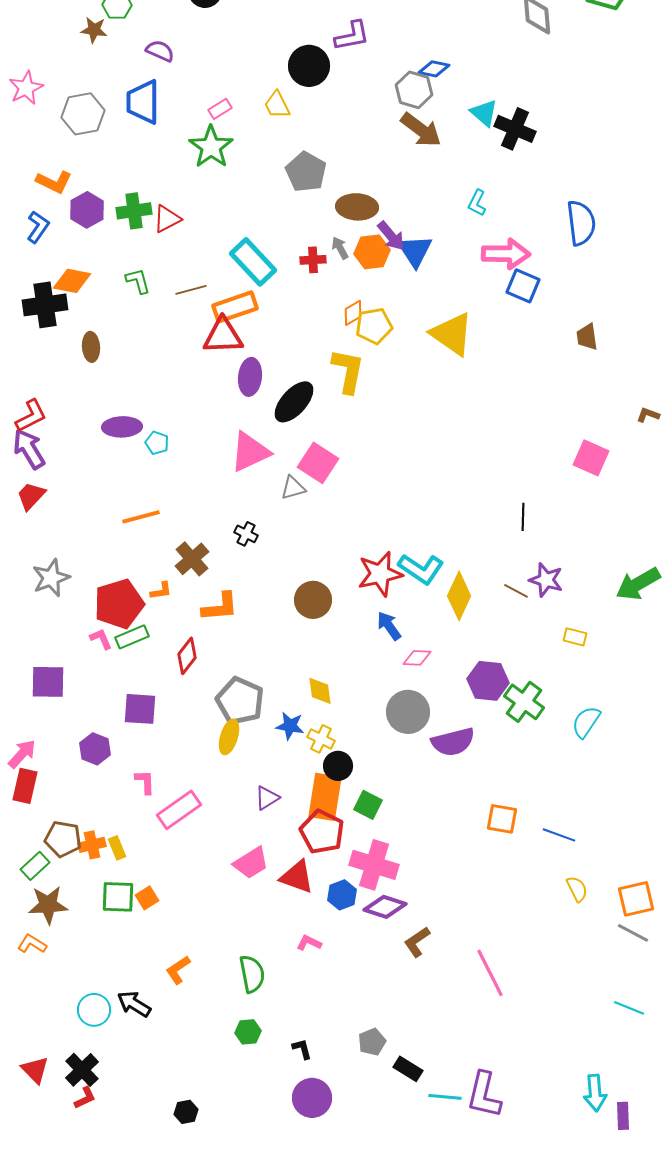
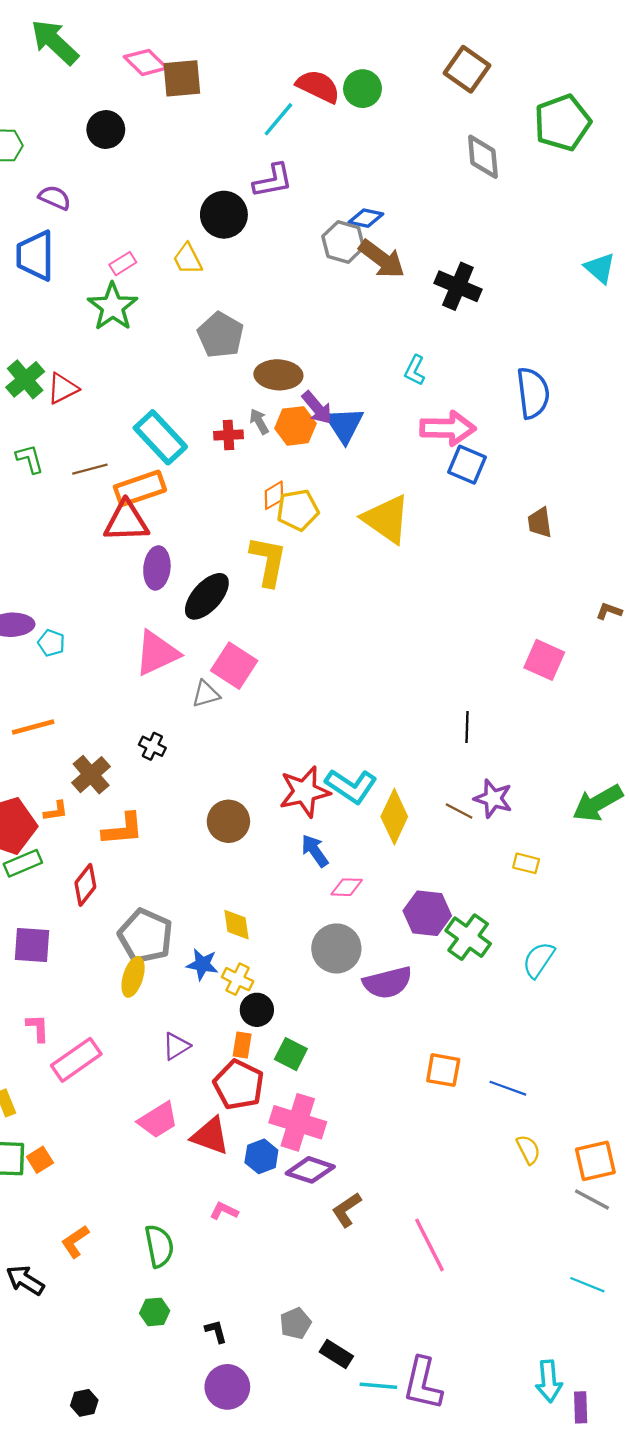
cyan triangle: (484, 113) -> (600, 268), moved
brown arrow: (421, 130) -> (382, 259), moved
green cross: (134, 211) -> (25, 379), turned -32
orange rectangle: (325, 797) -> (242, 1045), size x0.5

